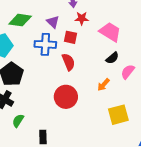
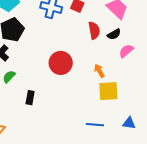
red semicircle: (68, 62) -> (94, 30), moved
orange arrow: (103, 85) -> (99, 71), moved, turned 96

